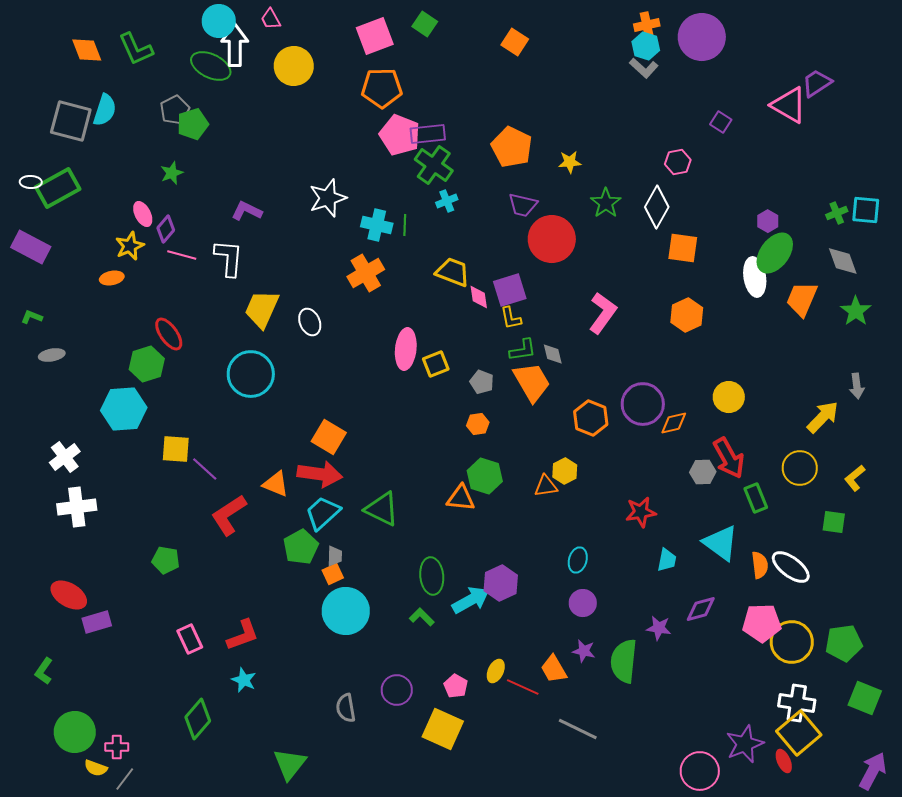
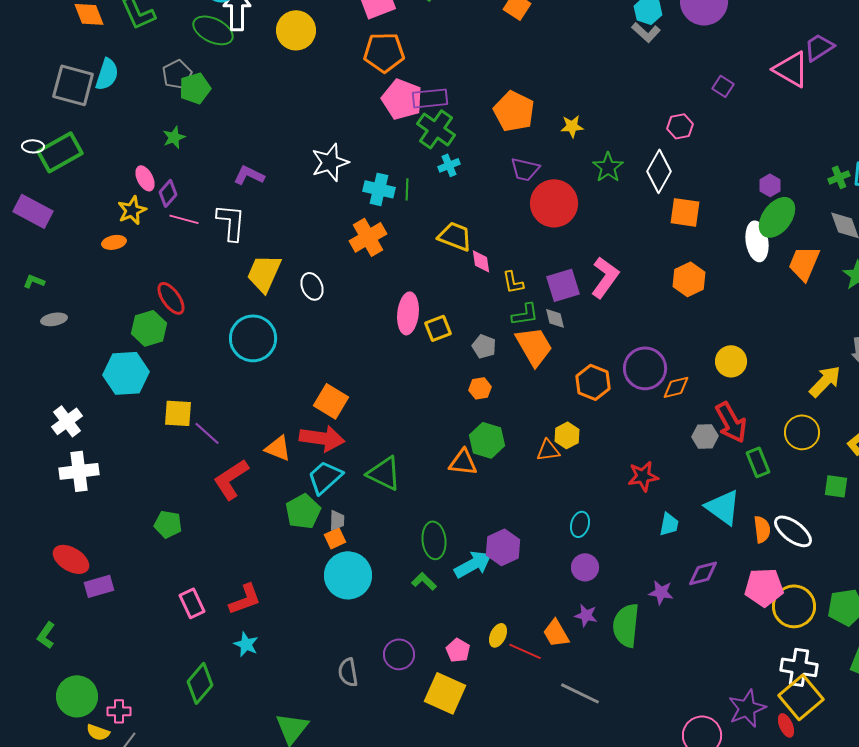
purple square: (510, 290) -> (563, 285), moved

